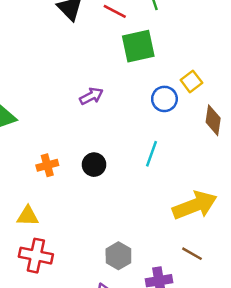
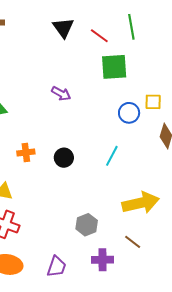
yellow square: (191, 81) -> (153, 102), turned 30
purple arrow: (91, 96) -> (61, 94), moved, turned 48
gray hexagon: (118, 256) -> (87, 225), moved

